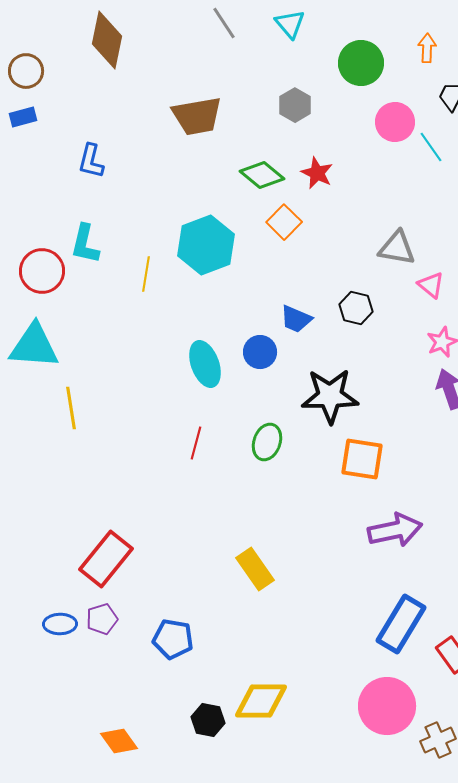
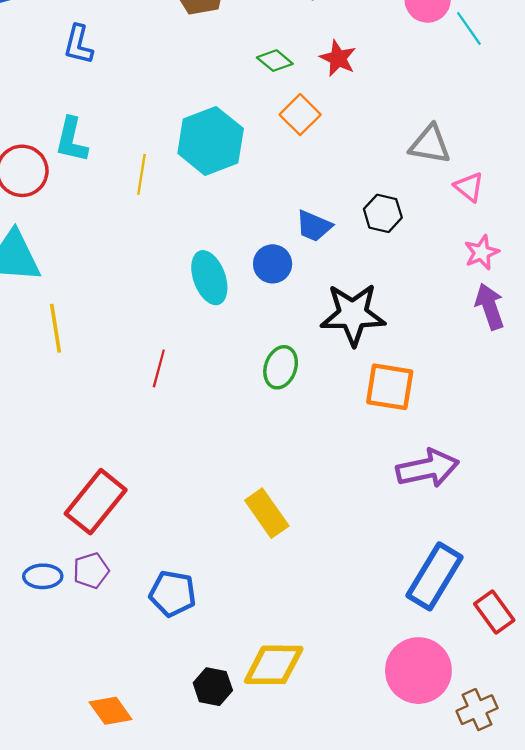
green diamond: (262, 175) -> (275, 61), size x0.7
red line: (196, 443) -> (159, 368), moved

